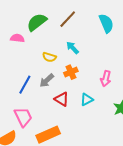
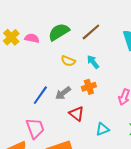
pink semicircle: (17, 38) -> (32, 38), moved
yellow semicircle: (49, 57) -> (68, 61), moved
cyan triangle: (87, 100) -> (102, 129), moved

